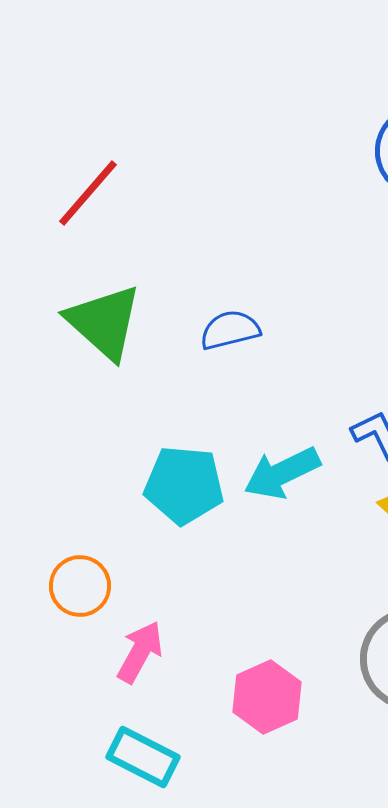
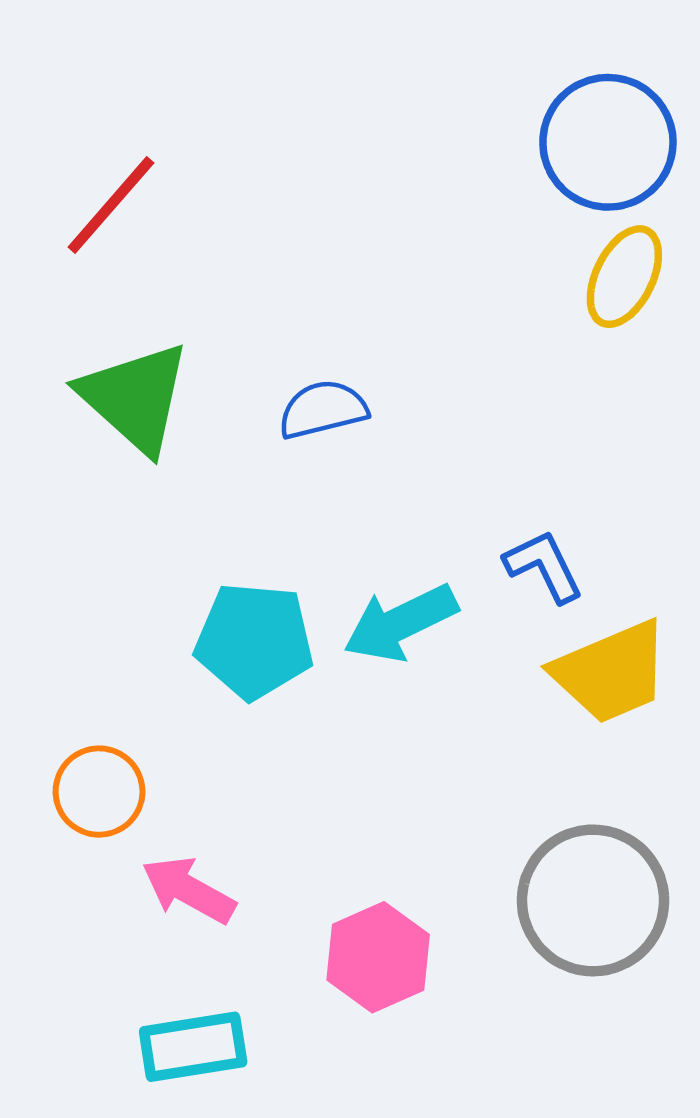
pink arrow: (140, 652) -> (189, 890), turned -90
cyan rectangle: (143, 757) -> (193, 1047), turned -36

